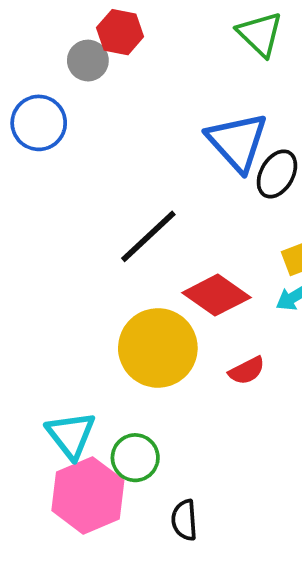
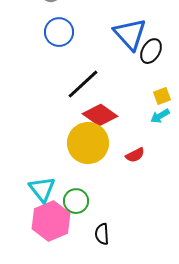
blue circle: (39, 123) -> (59, 32), moved
red diamond: (216, 295) -> (100, 115), moved

